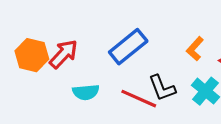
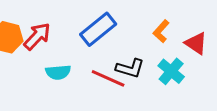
black L-shape: (162, 88) -> (130, 68), turned -52

